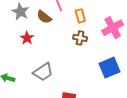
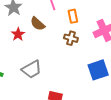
brown semicircle: (44, 17) -> (38, 24), moved

